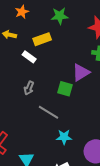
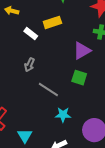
yellow rectangle: (42, 39) -> (52, 22), moved
green square: (65, 89) -> (79, 78), moved

